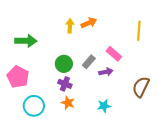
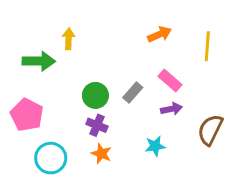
orange arrow: (89, 23) -> (160, 34), moved
yellow arrow: (70, 26) -> (69, 39), moved
purple arrow: (106, 72) -> (171, 109), moved
cyan star: (104, 106) -> (155, 146), moved

